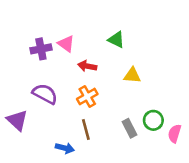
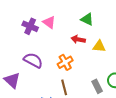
purple cross: (41, 49) -> (30, 26), turned 35
red arrow: (87, 66) -> (78, 39), moved

